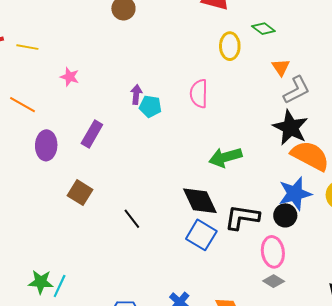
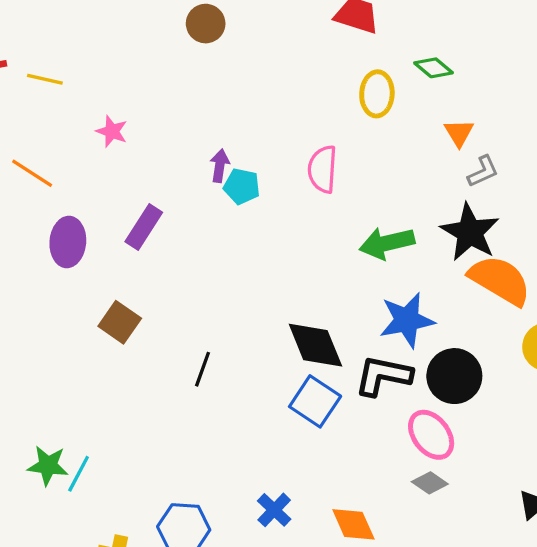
gray L-shape: (297, 90) -> (483, 171), size x0.7
green arrow: (225, 157) -> (387, 243), moved
blue star: (295, 194) -> (407, 320), moved
black circle: (285, 215) -> (454, 376), size x1.4
black line: (132, 219) -> (202, 369), turned 55
pink ellipse: (273, 252) -> (431, 435), turned -32

